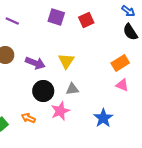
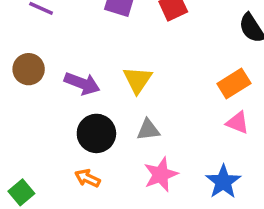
pink star: (60, 111) -> (161, 175), moved
orange arrow: (28, 118) -> (87, 178), moved
blue star: (103, 118) -> (223, 182), moved

